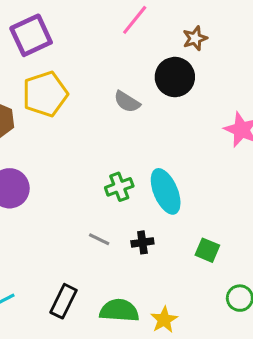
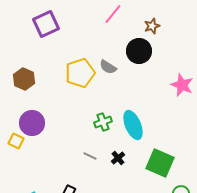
yellow pentagon: (45, 94) -> (80, 73), moved
black cross: (142, 242) -> (118, 158), turned -32
green square: (207, 250) -> (160, 163), size x1.8

